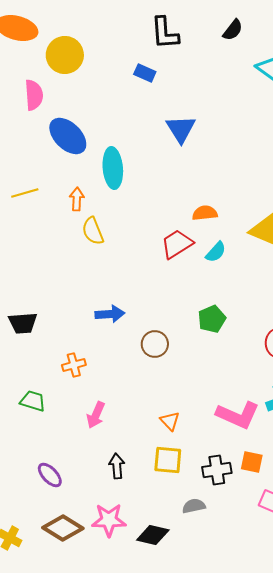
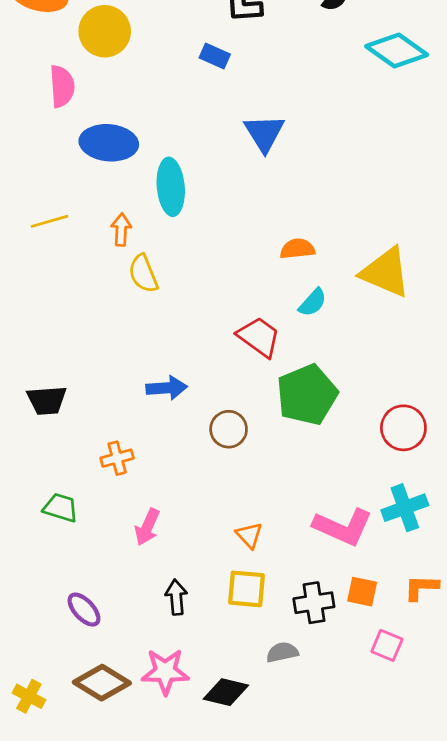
blue ellipse: (68, 136) -> (109, 143), turned -39
red trapezoid: (177, 244) -> (259, 337), moved, turned 68
green pentagon: (212, 319) -> (307, 395), size x1.6

